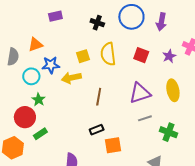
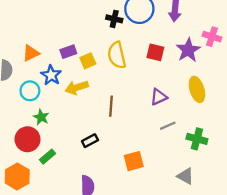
purple rectangle: (55, 16) -> (68, 52), moved
black cross: (97, 23) -> (114, 19), moved
purple star: (169, 56) -> (188, 50), size x1.5
blue star: (51, 65) -> (51, 75), turned -30
purple triangle: (140, 93) -> (159, 97), size x0.7
black rectangle: (97, 130) -> (90, 141), moved

